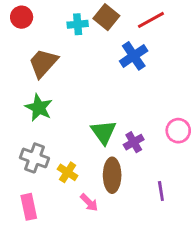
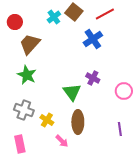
red circle: (22, 17) -> (15, 22), moved
cyan cross: (78, 24) -> (54, 17), turned -32
purple cross: (134, 142) -> (93, 78), moved, turned -32
purple line: (161, 191) -> (120, 129), moved

